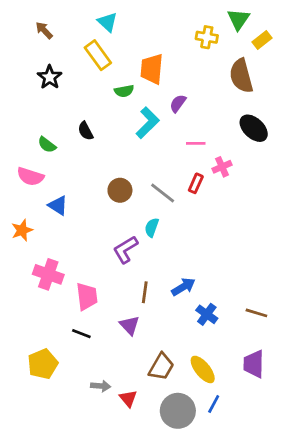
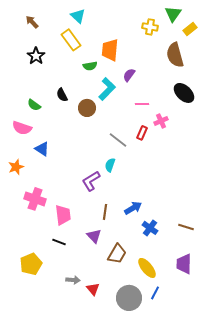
brown circle: (120, 190) -> (87, 108), moved
brown trapezoid: (161, 367) -> (117, 254), moved

